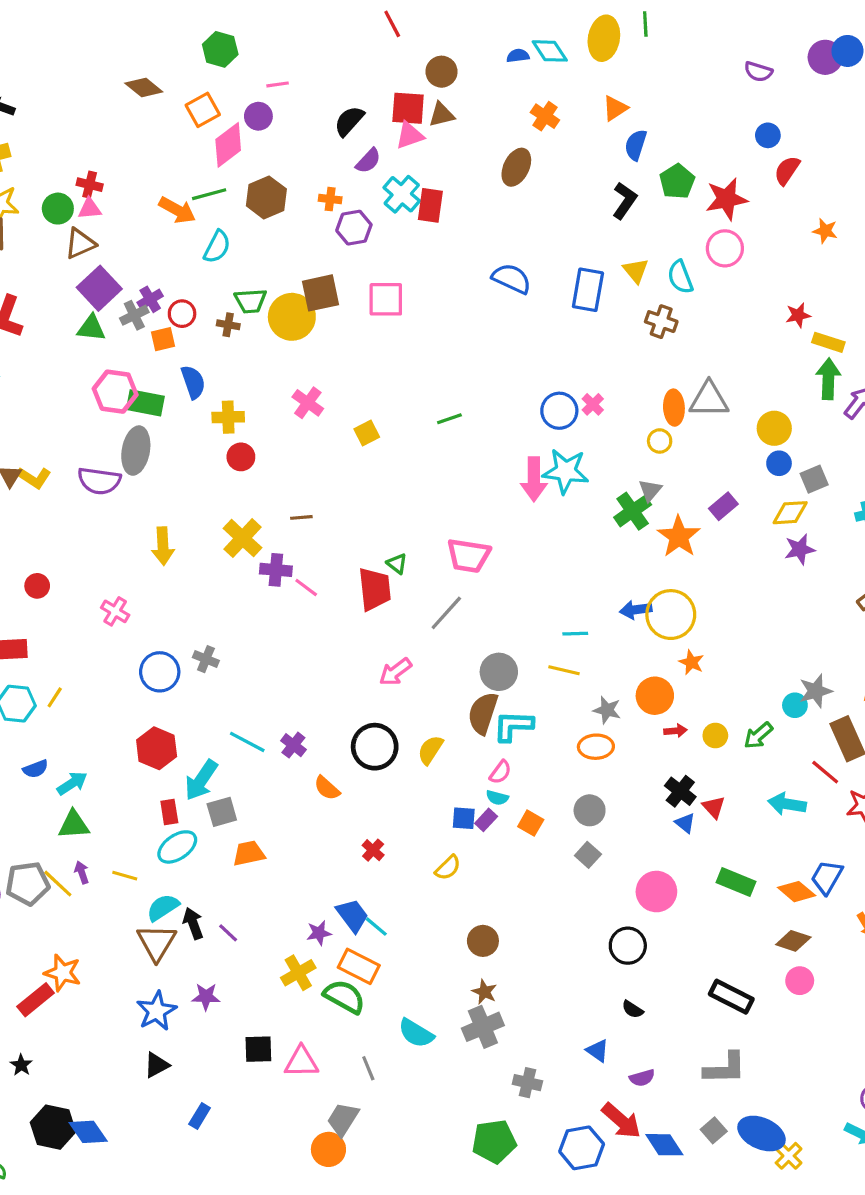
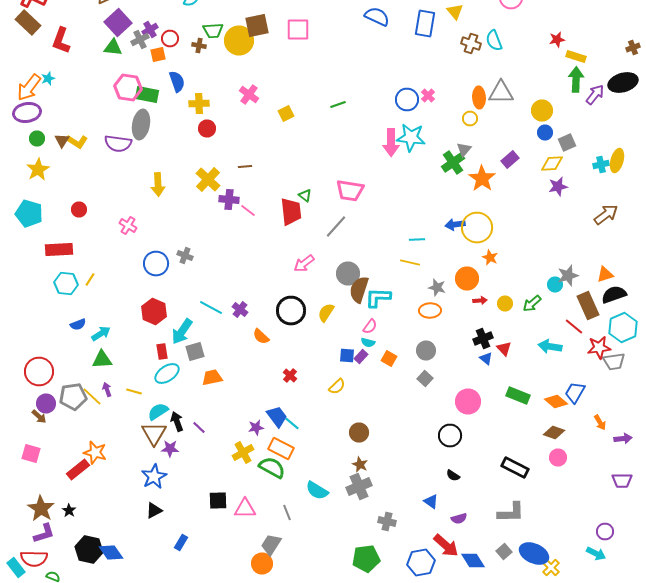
cyan semicircle: (680, 277) -> (494, 40), moved
gray circle: (499, 672) -> (348, 274), moved
black cross: (680, 791) -> (483, 338), turned 30
purple star: (206, 997) -> (170, 448), moved

